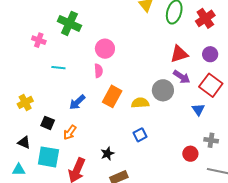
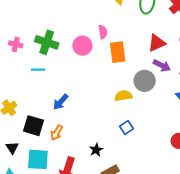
green cross: (69, 23) -> (47, 42), moved
pink semicircle: (98, 71) -> (103, 32), moved
orange rectangle: (112, 96) -> (118, 52), moved, turned -30
black square: (48, 123) -> (33, 126), size x1.5
black triangle: (24, 142) -> (12, 148), turned 40

